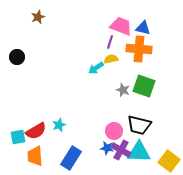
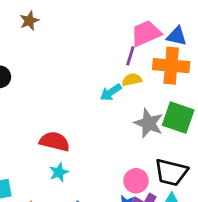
pink trapezoid: (121, 26) -> (146, 33), turned -45
gray star: (123, 90) -> (149, 123), size x1.5
red semicircle: (36, 131) -> (55, 141), moved, turned -135

